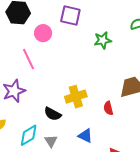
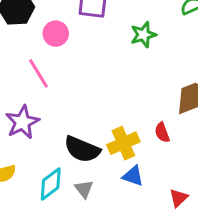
yellow cross: (76, 97) -> (123, 143), moved
black semicircle: (53, 114) -> (82, 149), size x1.4

